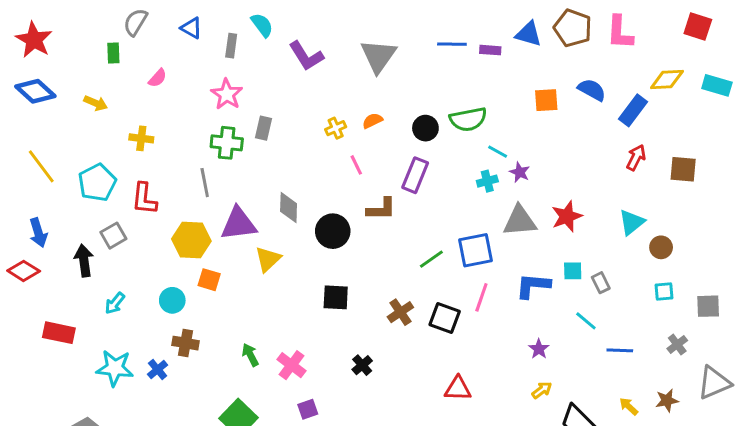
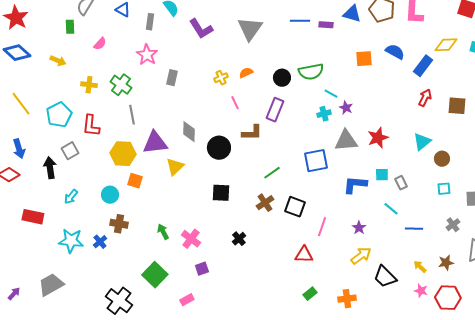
green cross: (227, 143) -> (121, 85), moved, turned 30
green line: (431, 259) -> (272, 173), moved
pink line: (481, 297) -> (322, 227), moved
yellow arrow: (542, 390) -> (361, 256), size x1.5

